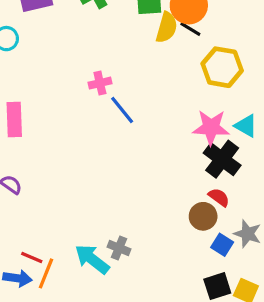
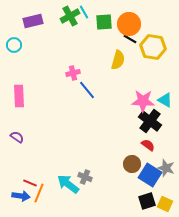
yellow semicircle: (167, 27) -> (118, 60), moved
yellow hexagon: (222, 67) -> (153, 47), moved
brown circle: (203, 216) -> (132, 164), moved
blue square: (222, 245) -> (150, 175), size x1.6

